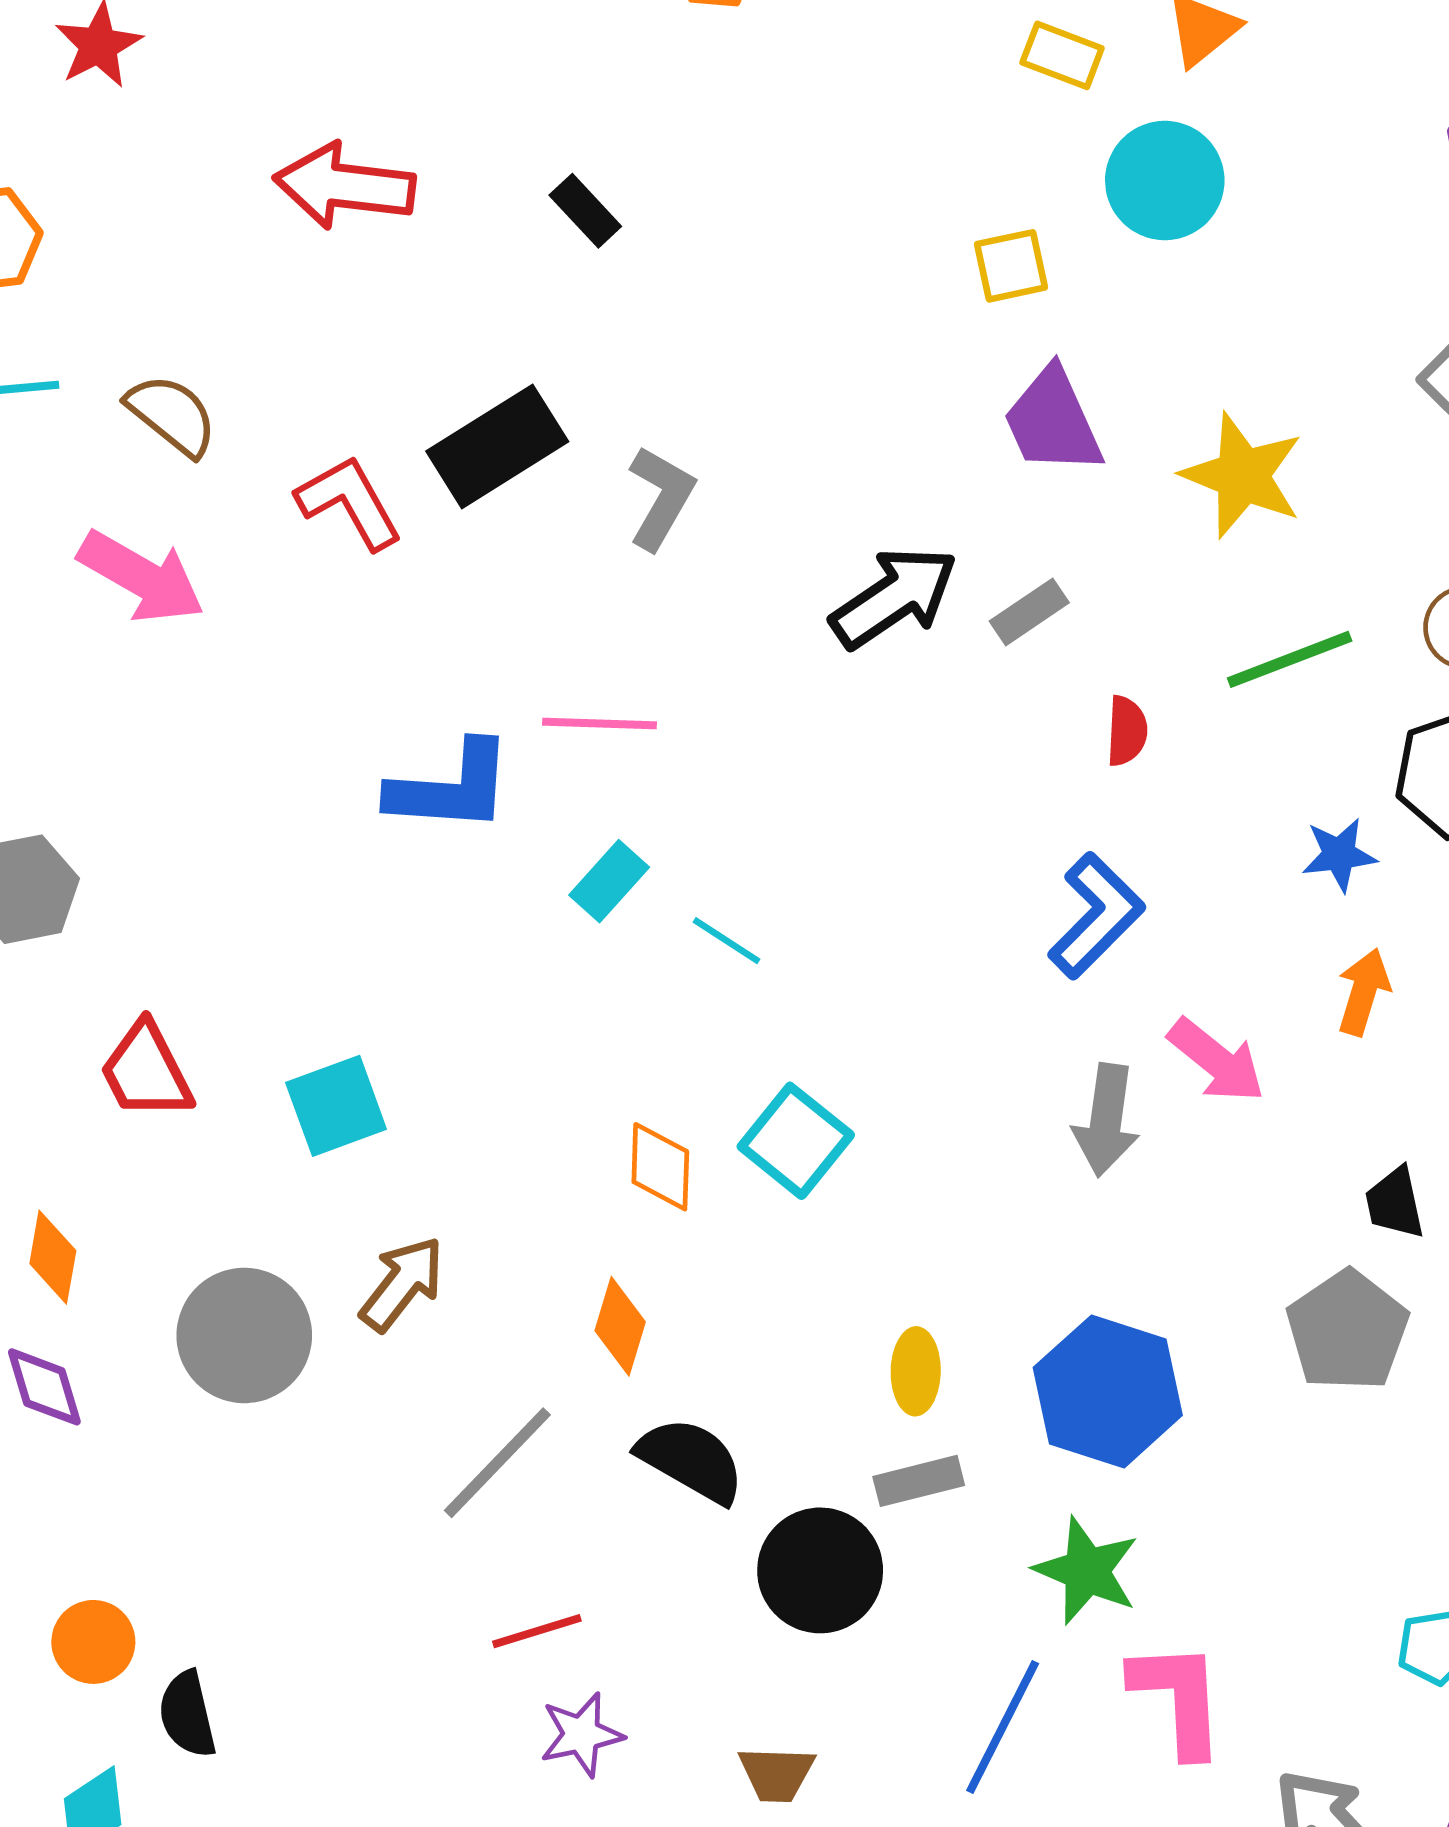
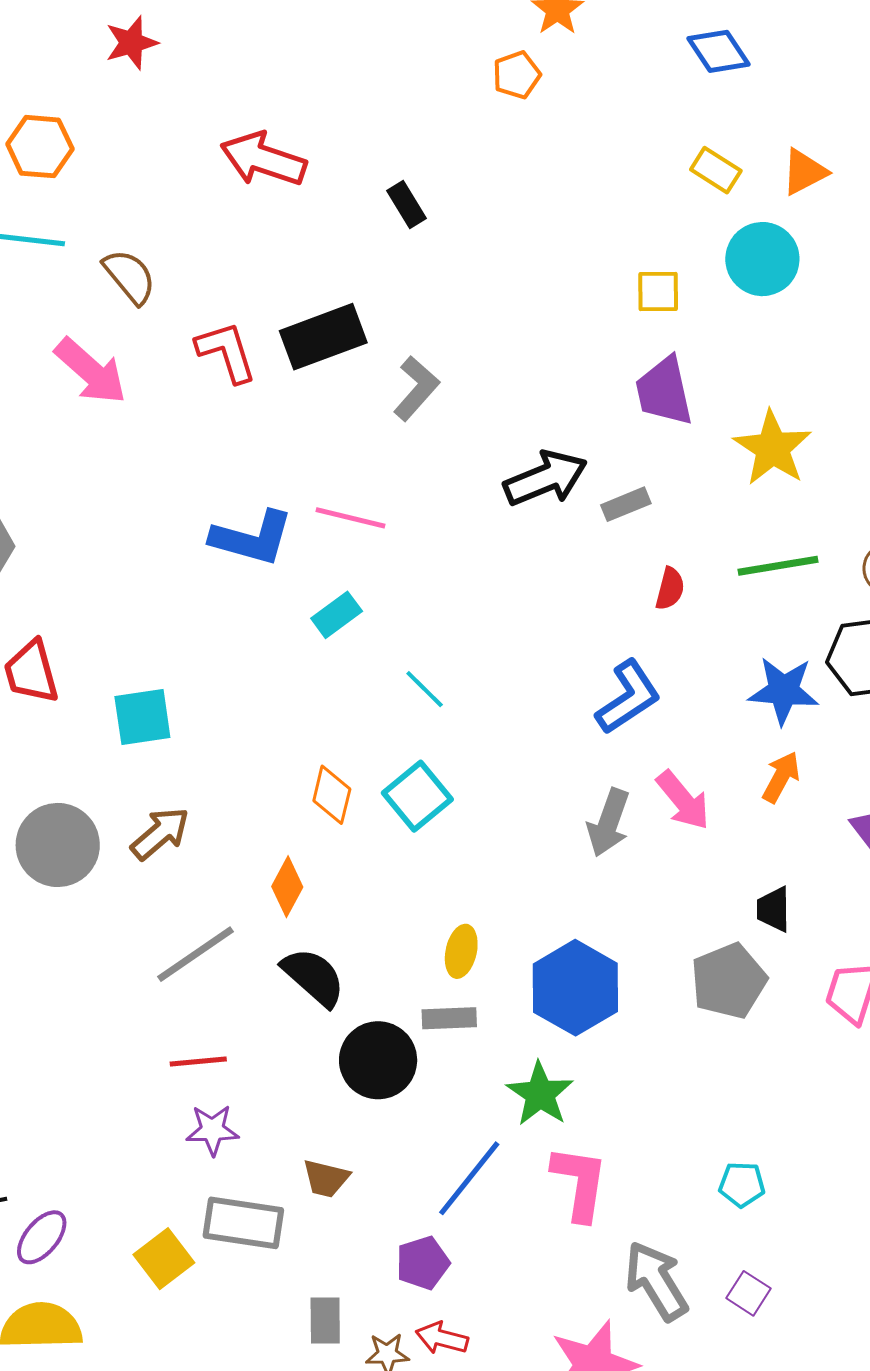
blue star: (1339, 855) -> (784, 691), size x1.5
cyan line: (727, 941) -> (425, 689), moved

